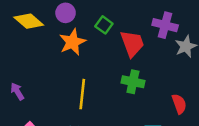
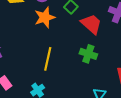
red trapezoid: (132, 44) -> (91, 24), turned -35

